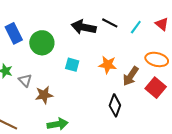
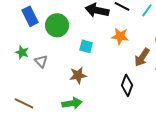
orange star: (108, 65) -> (120, 36), moved
brown star: (44, 95) -> (78, 75), moved

